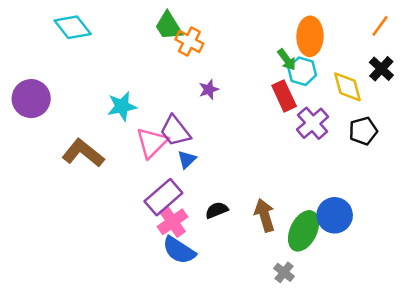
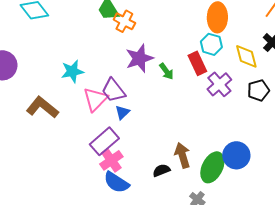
green arrow: (287, 60) -> (166, 71), moved
purple star: (209, 89) -> (139, 58), size x1.8
black semicircle: (217, 210) -> (161, 170), moved

